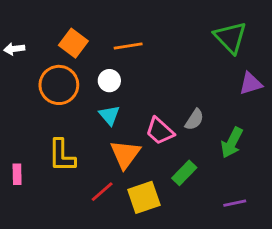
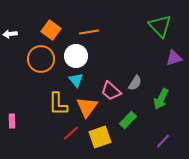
white circle: (109, 81) -> (76, 56), size x1.5
yellow L-shape: (62, 156) -> (58, 104), moved
purple line: (235, 203) -> (163, 141), turned -35

